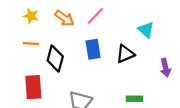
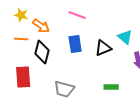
pink line: (95, 16) -> (77, 15), turned 66
orange arrow: (64, 18) -> (41, 26), moved
cyan triangle: (146, 30) -> (125, 37), moved

